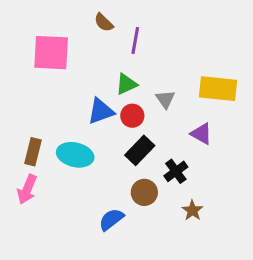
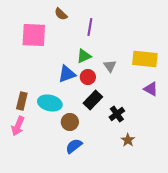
brown semicircle: (104, 23) -> (61, 14), moved
purple triangle: (201, 134) -> (151, 89), moved
brown circle: (144, 192) -> (70, 122), moved

